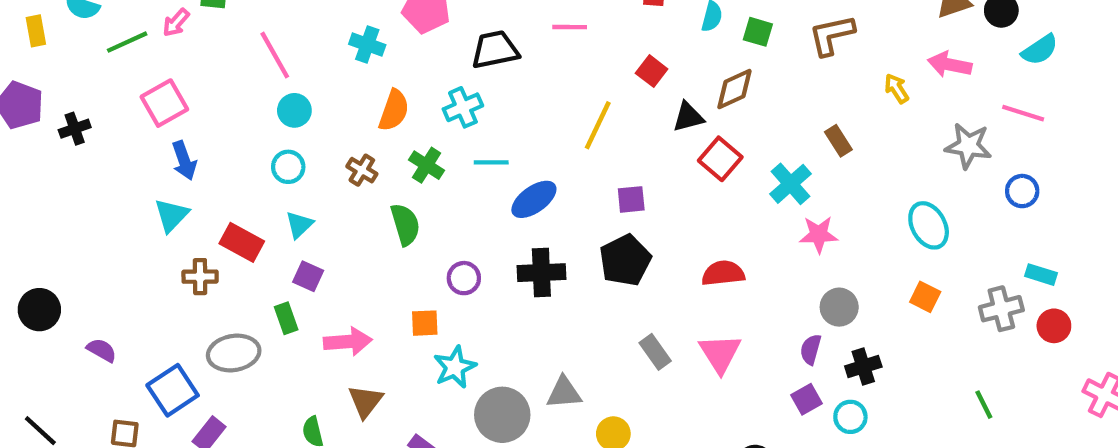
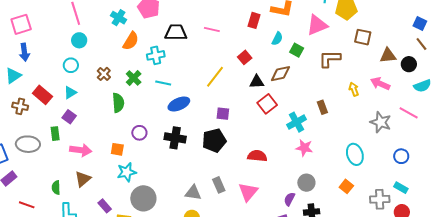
orange semicircle: (394, 110) -> (131, 41), moved
blue circle: (1022, 191) -> (401, 156), moved
gray triangle: (564, 393) -> (193, 193), moved

